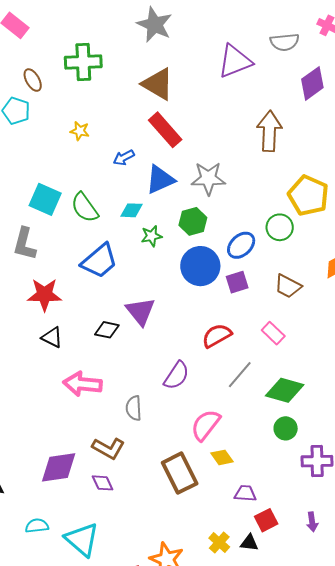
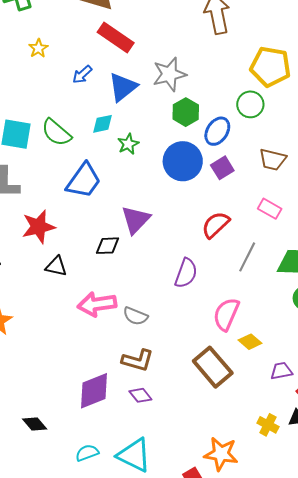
yellow star: (80, 131) -> (38, 48), moved, turned -30
green hexagon: (193, 221) -> (186, 112), moved
purple triangle: (140, 311) -> (136, 220), turned 36
gray semicircle: (134, 408) -> (135, 316), moved, turned -50

